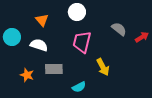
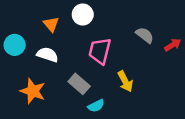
white circle: (77, 12) -> (83, 14), moved
gray rectangle: (54, 69) -> (79, 84), moved, turned 42
orange star: (27, 75) -> (33, 91), size x1.5

